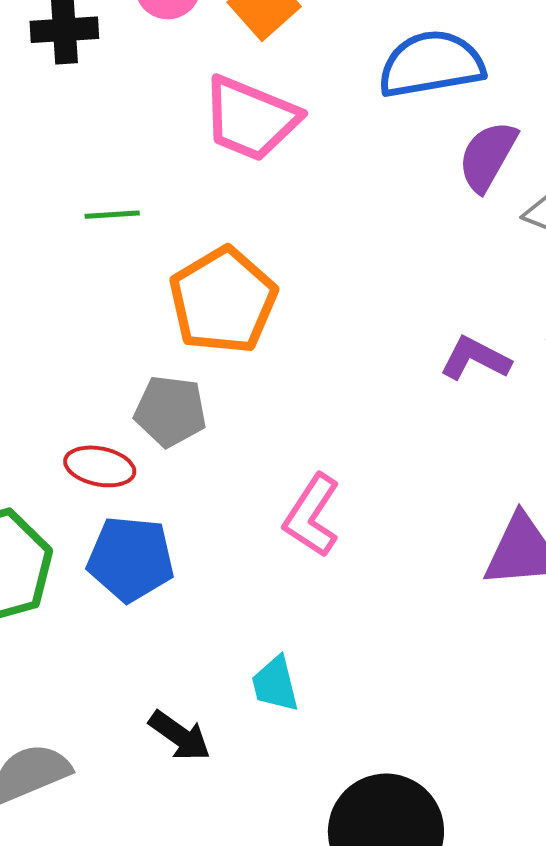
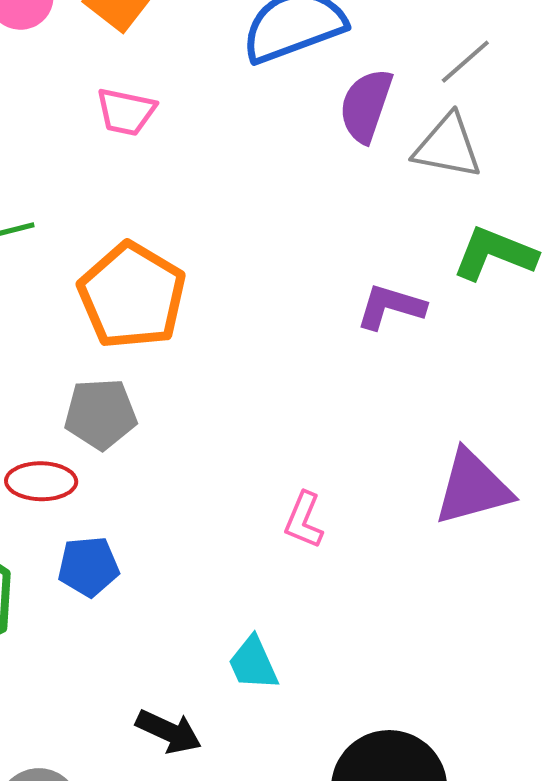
pink trapezoid: (251, 119) -> (126, 112), size x0.6
pink L-shape: (312, 516) -> (304, 520), moved, size x0.7
blue pentagon: (131, 559) -> (88, 567), size x0.7

